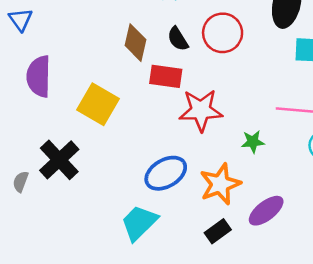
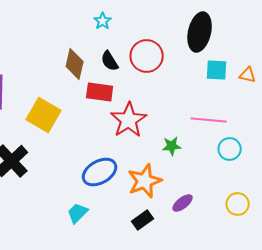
red star: (201, 110) -> (129, 120), turned -30
purple ellipse: (266, 211) -> (183, 203), size x0.7
cyan trapezoid: (139, 223) -> (78, 213), size x0.7

